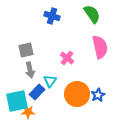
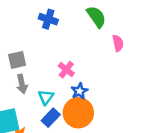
pink semicircle: (100, 47) -> (118, 43), moved, size x0.6
blue rectangle: (37, 92) -> (51, 118), moved
blue star: (98, 95) -> (79, 91), moved

